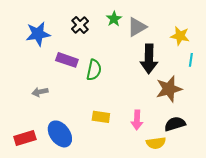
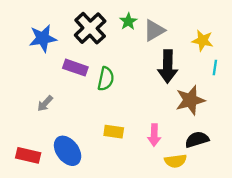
black cross: (80, 25) -> (90, 28), size x1.6
gray arrow: (40, 92) -> (45, 104), turned -35
red rectangle: (25, 138) -> (28, 155), turned 30

